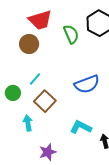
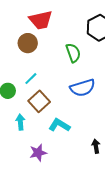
green semicircle: (71, 34) -> (73, 53), moved
cyan L-shape: (81, 127) -> (59, 125), moved

